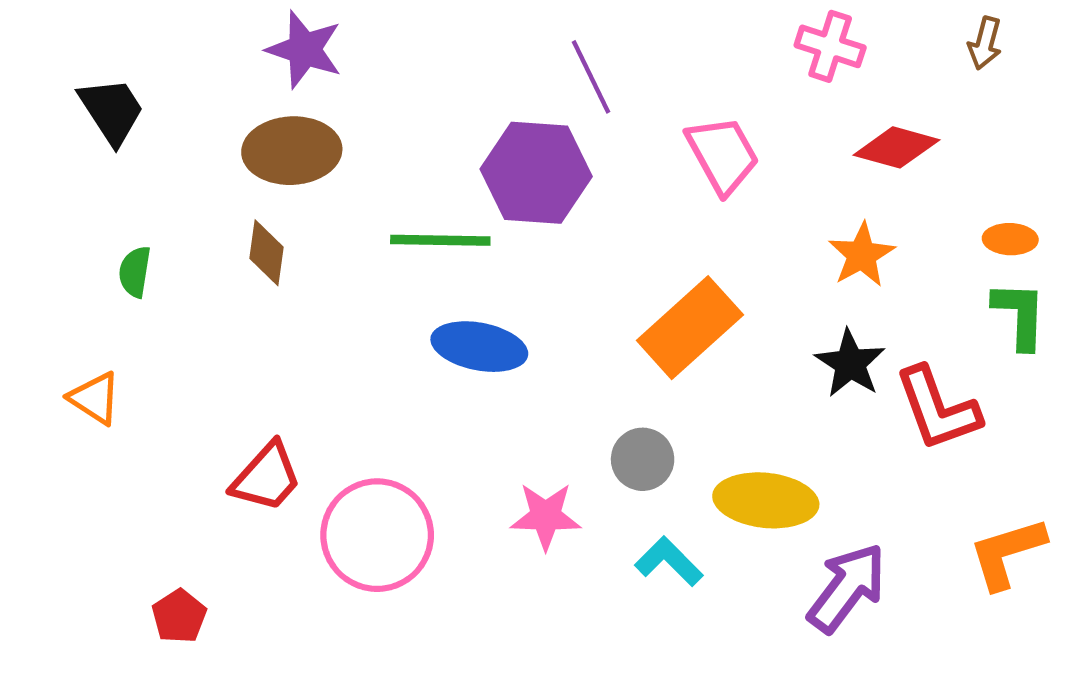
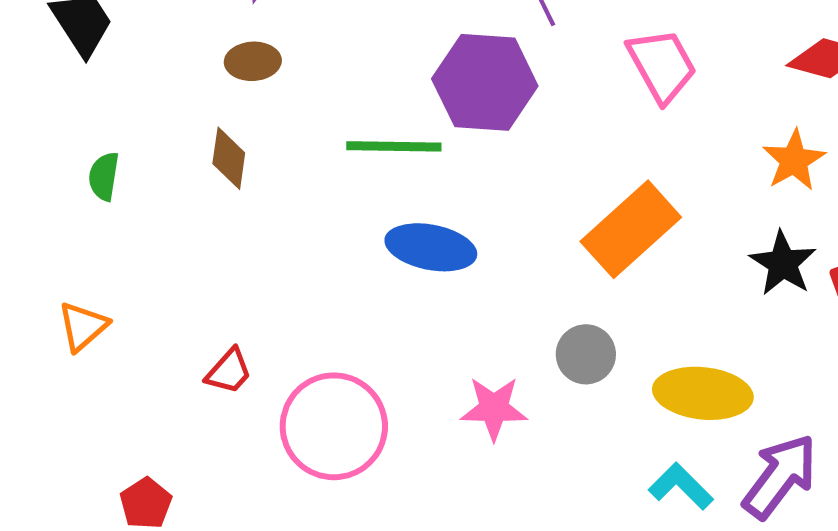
brown ellipse: (292, 151) -> (253, 61), size x0.6
orange triangle: (95, 398) -> (83, 326), moved, turned 46
red trapezoid: (267, 477) -> (229, 371), size x0.7
cyan L-shape: (669, 561) -> (681, 486), moved

